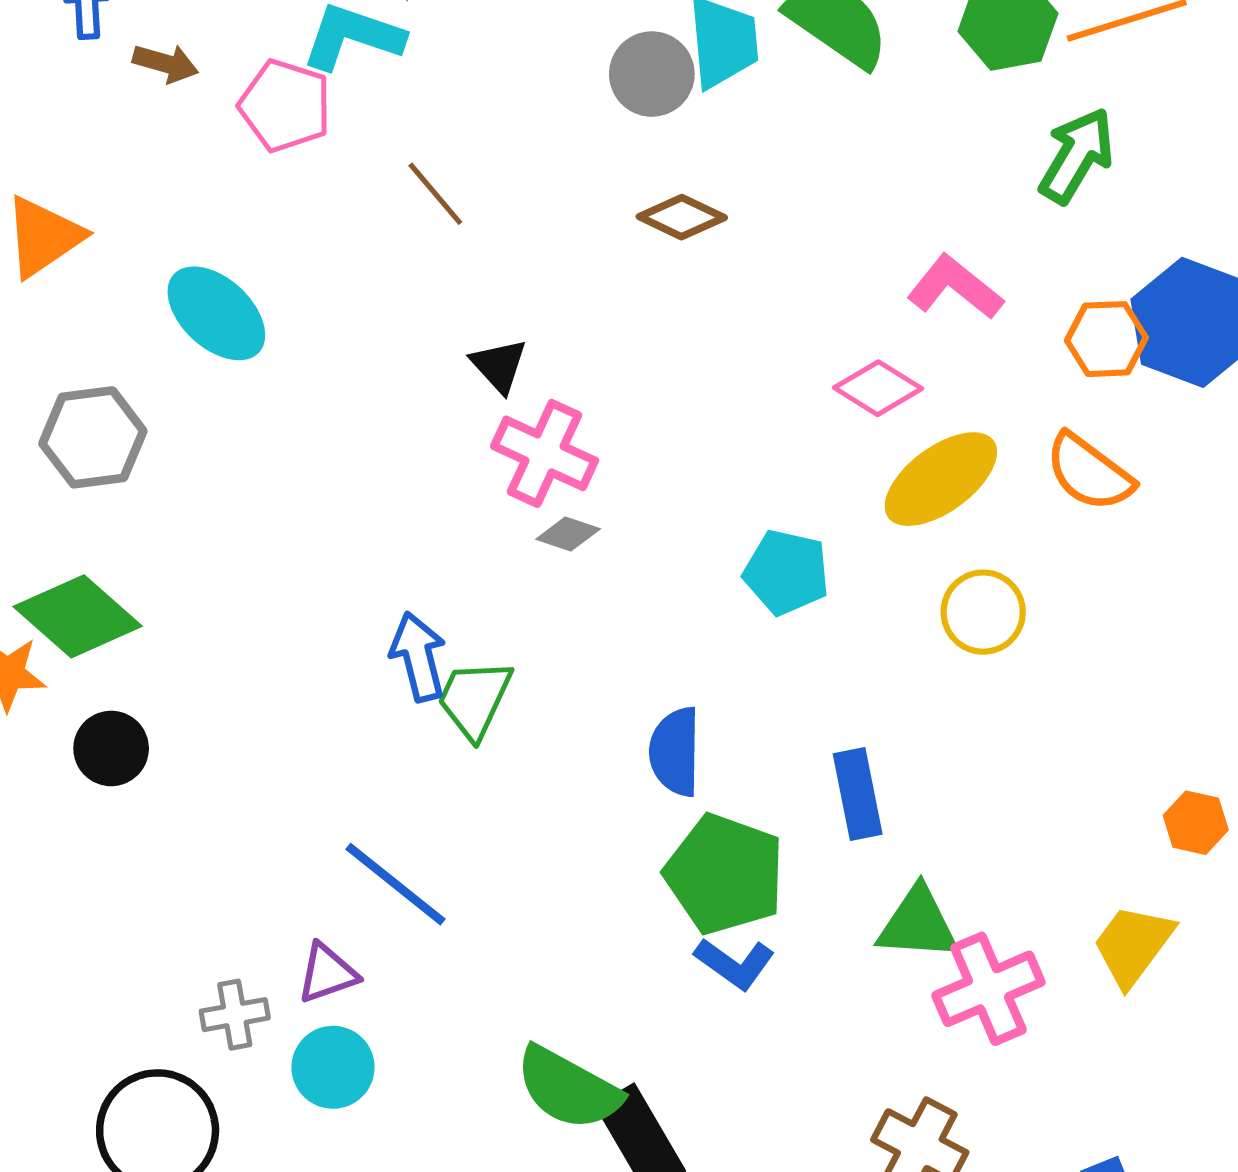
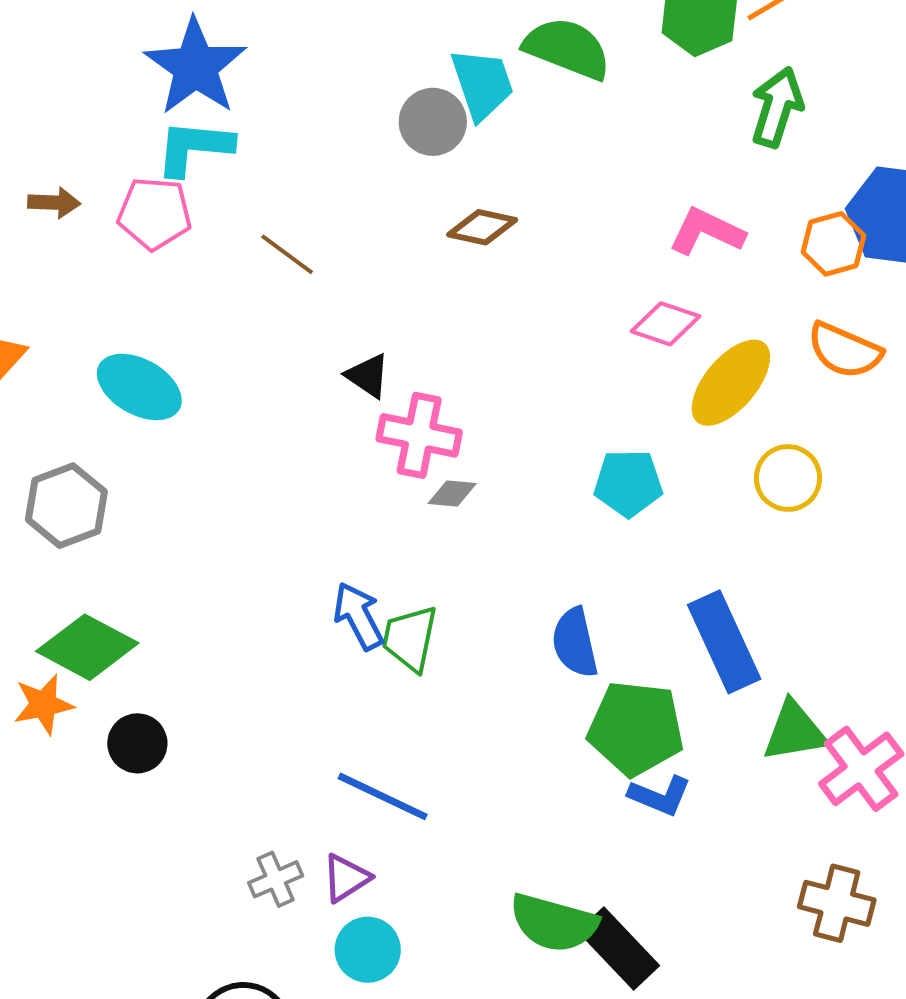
blue rectangle: (858, 794) -> (724, 642), size x1.4
gray cross: (235, 1015) -> (276, 879), moved

